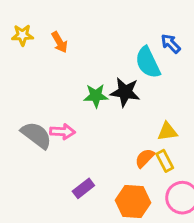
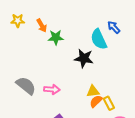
green star: (96, 96) -> (56, 37), moved
pink arrow: (63, 132) -> (52, 89), moved
yellow triangle: (167, 132) -> (93, 91), moved

